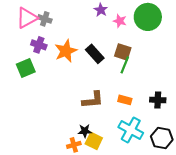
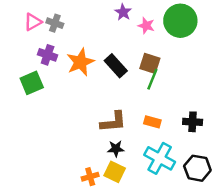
pink triangle: (27, 18) -> (33, 22), size x0.7
black star: (85, 131) -> (116, 149), moved

